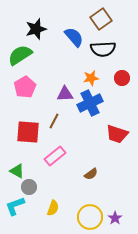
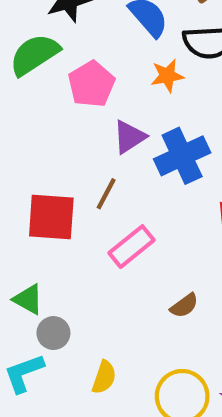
orange star: (91, 78) -> (167, 76), moved
pink pentagon: (25, 87) -> (91, 84), moved
purple triangle: (65, 94) -> (129, 137), turned -30
pink rectangle: (55, 156) -> (131, 247), moved

